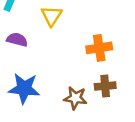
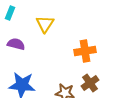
brown cross: (105, 86) -> (90, 83), turned -30

